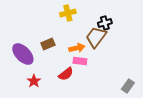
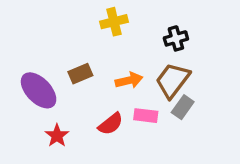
brown trapezoid: (96, 37) -> (173, 80), moved
pink rectangle: (80, 61) -> (146, 116), moved
gray rectangle: (128, 86) -> (183, 107), moved

